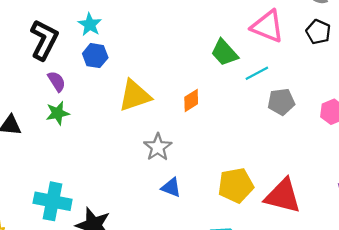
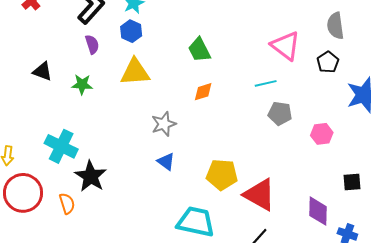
green trapezoid: (224, 53) -> (199, 50), moved
yellow triangle: (135, 96) -> (135, 72), moved
green star: (58, 113) -> (82, 84), moved

